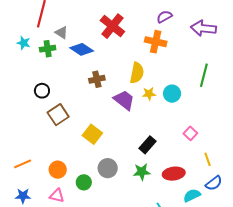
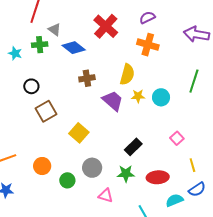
purple semicircle: (164, 17) -> (147, 17), moved
cyan star: (24, 43) -> (15, 53), moved
pink triangle: (57, 196) -> (106, 195), moved

